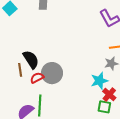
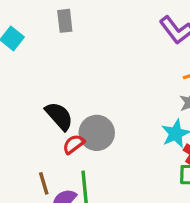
brown line: (20, 70) -> (44, 183), moved

